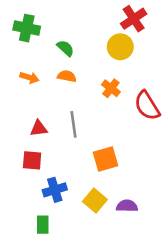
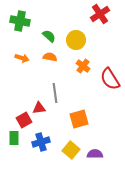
yellow circle: (120, 47) -> (76, 40), moved
red triangle: (39, 128) -> (39, 108), moved
red square: (32, 160) -> (24, 120), turned -35
green rectangle: (43, 225) -> (14, 138), moved

